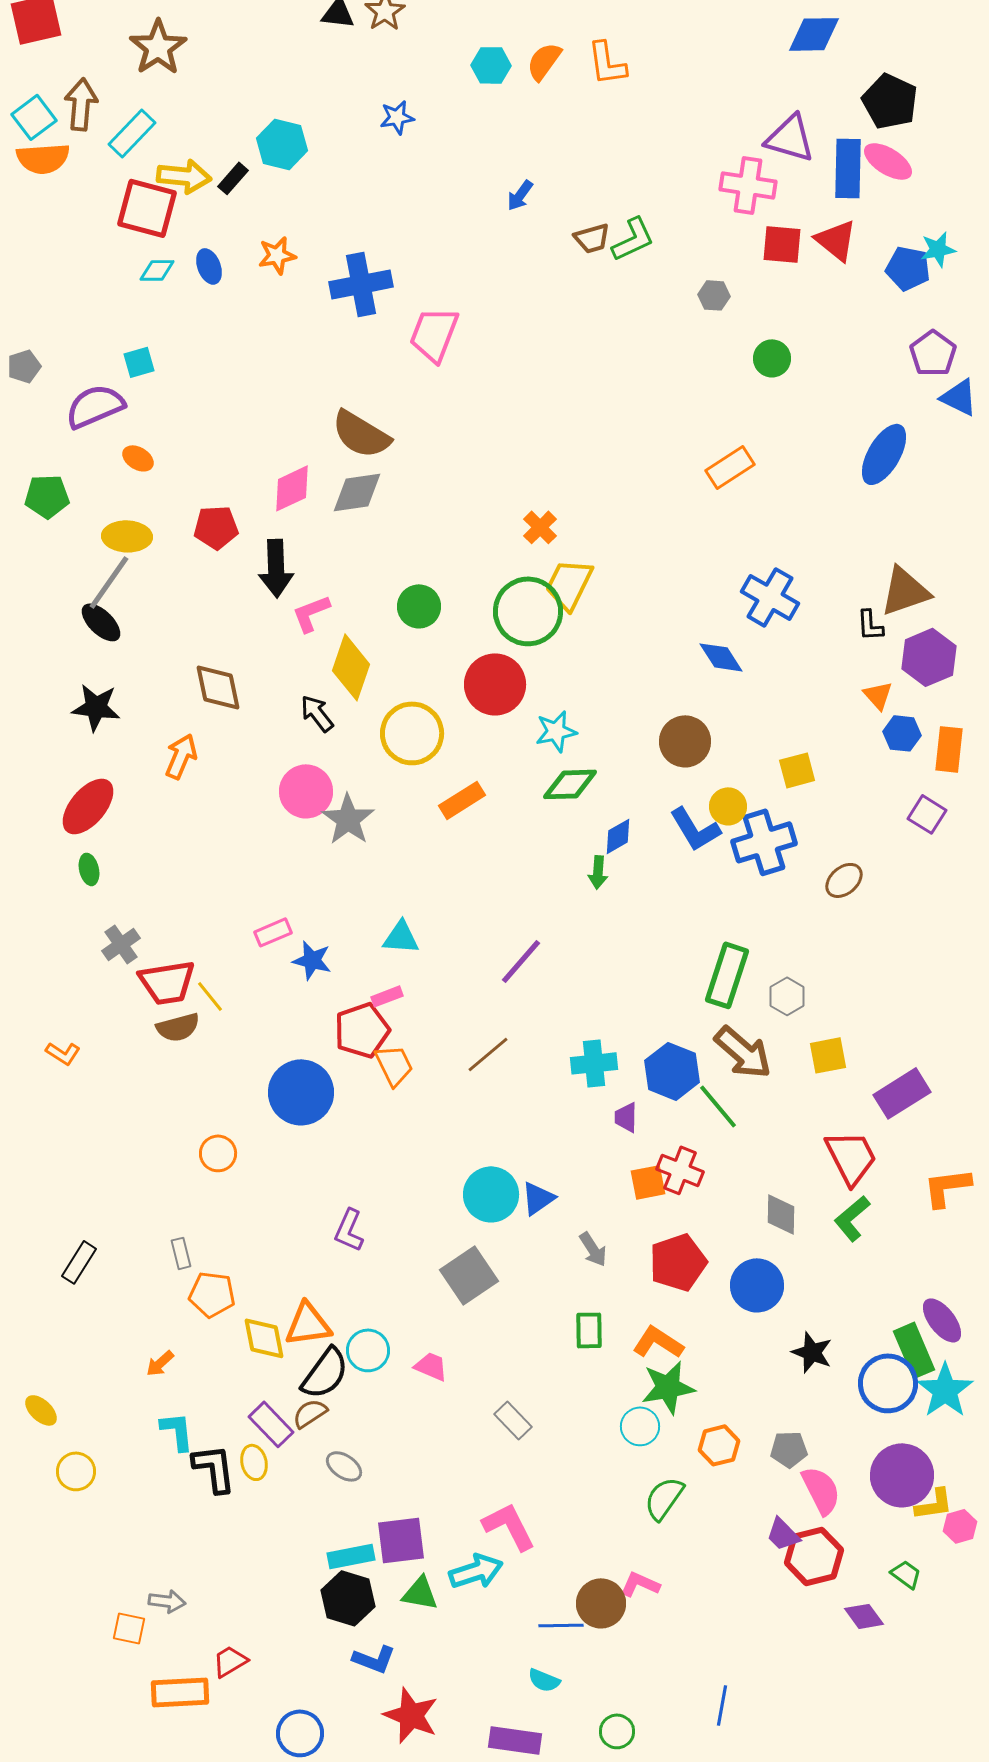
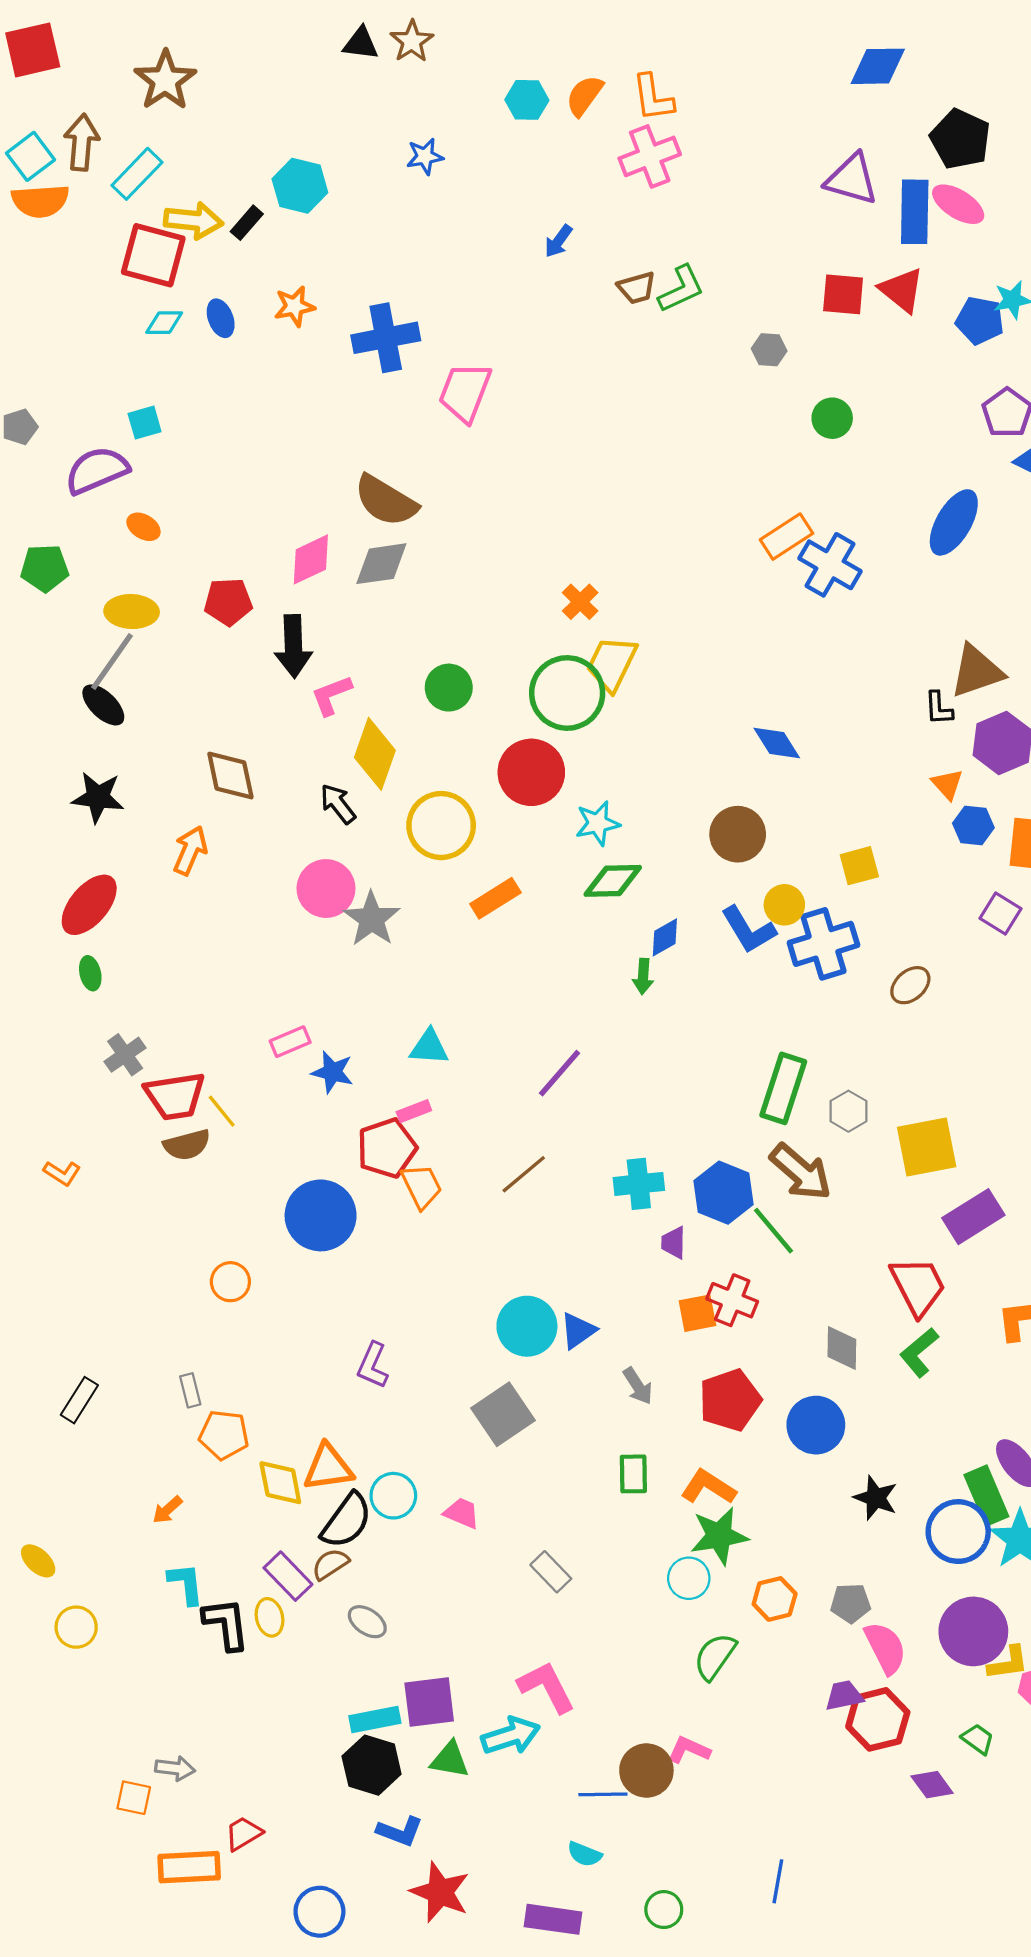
pink cross: (748, 185) -> (650, 156), moved, turned -30
blue cross: (770, 597) -> (830, 565), moved
yellow square: (828, 1055) -> (927, 1147), moved, size x1.5
purple trapezoid: (783, 1534) -> (844, 1696), turned 123

